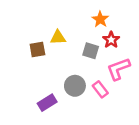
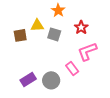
orange star: (100, 19) -> (58, 10), moved
gray square: (91, 51) -> (54, 34), moved
gray circle: (75, 86) -> (51, 80), moved

